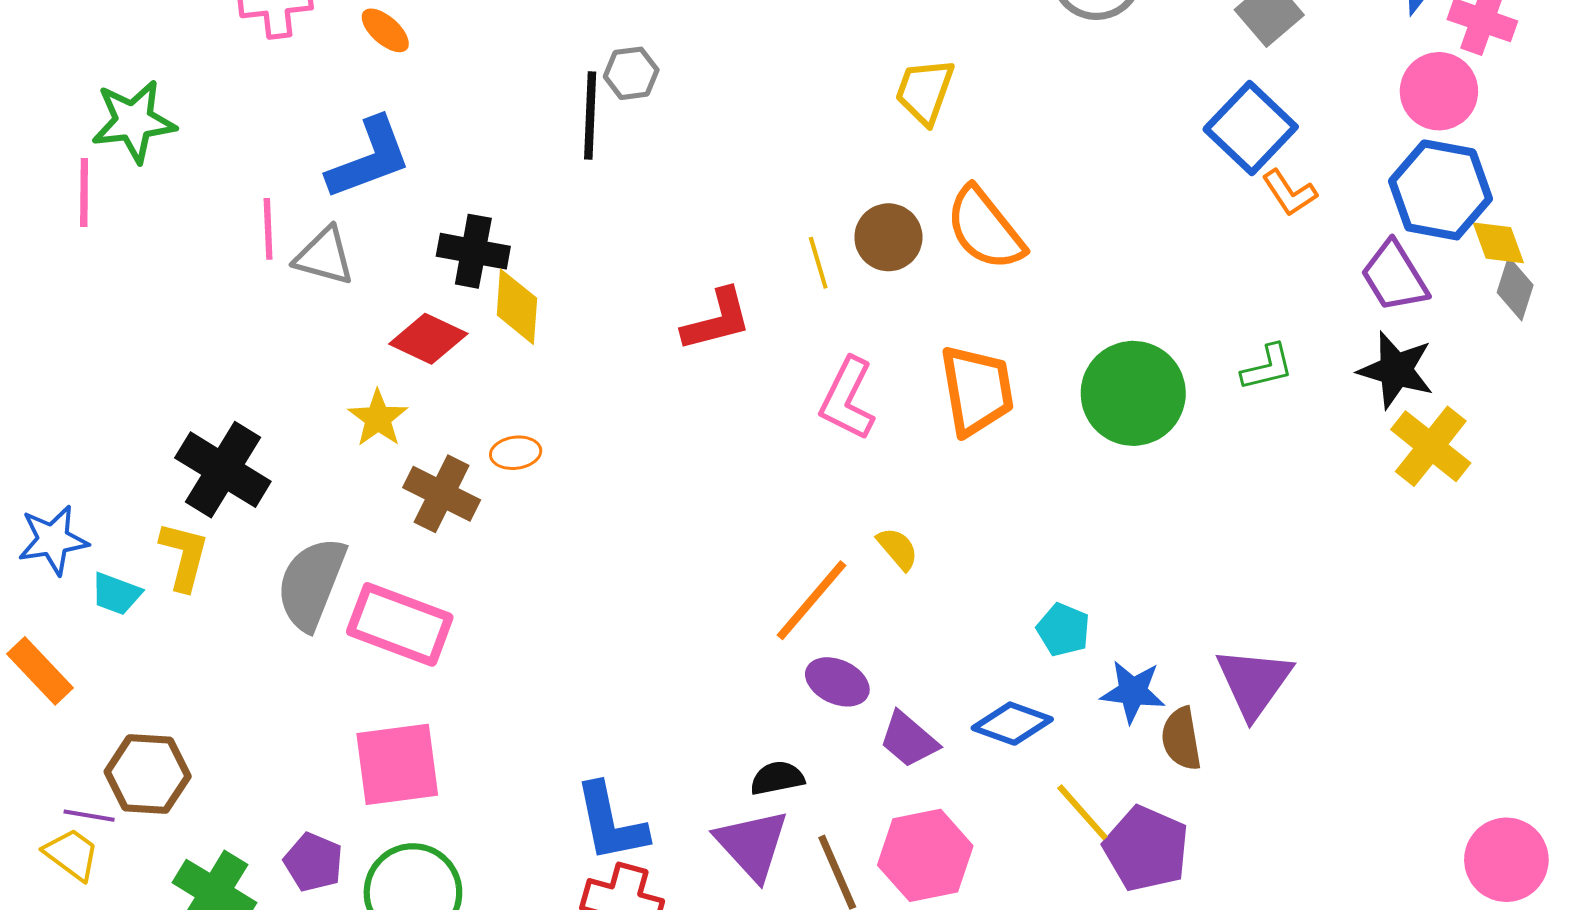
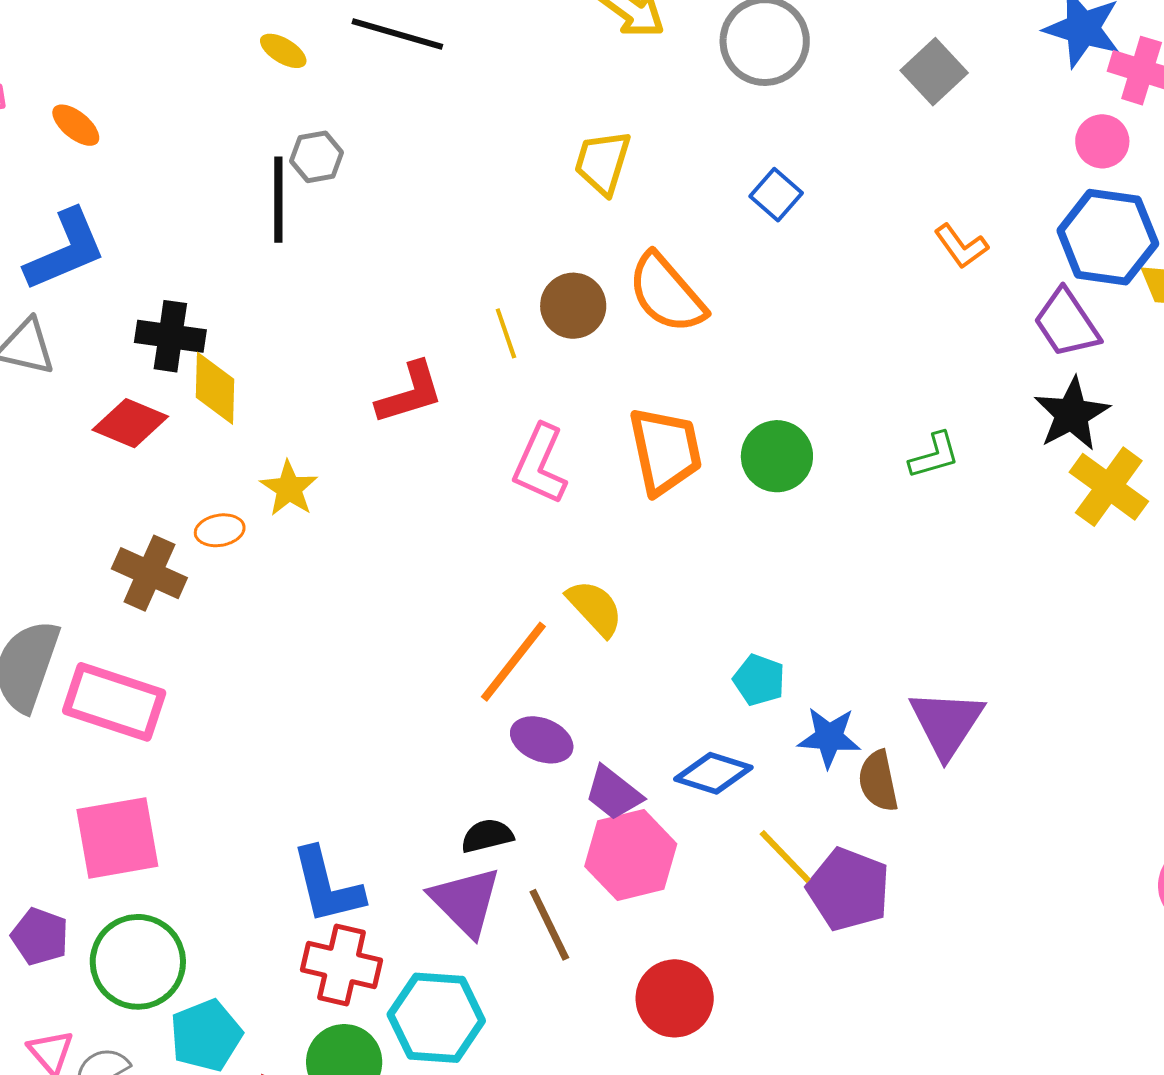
pink circle: (1439, 91) -> (1102, 141), size x0.7
blue square: (1251, 128) -> (776, 195), moved, size x0.6
green L-shape: (1267, 367) -> (934, 456), moved
black star: (1396, 370) -> (1072, 414), turned 30
green circle: (1133, 393) -> (777, 456), moved, size x0.7
yellow star: (378, 418) -> (289, 488), moved
yellow semicircle: (898, 549) -> (595, 608), size x1.4
pink hexagon: (925, 855) -> (631, 855), moved

